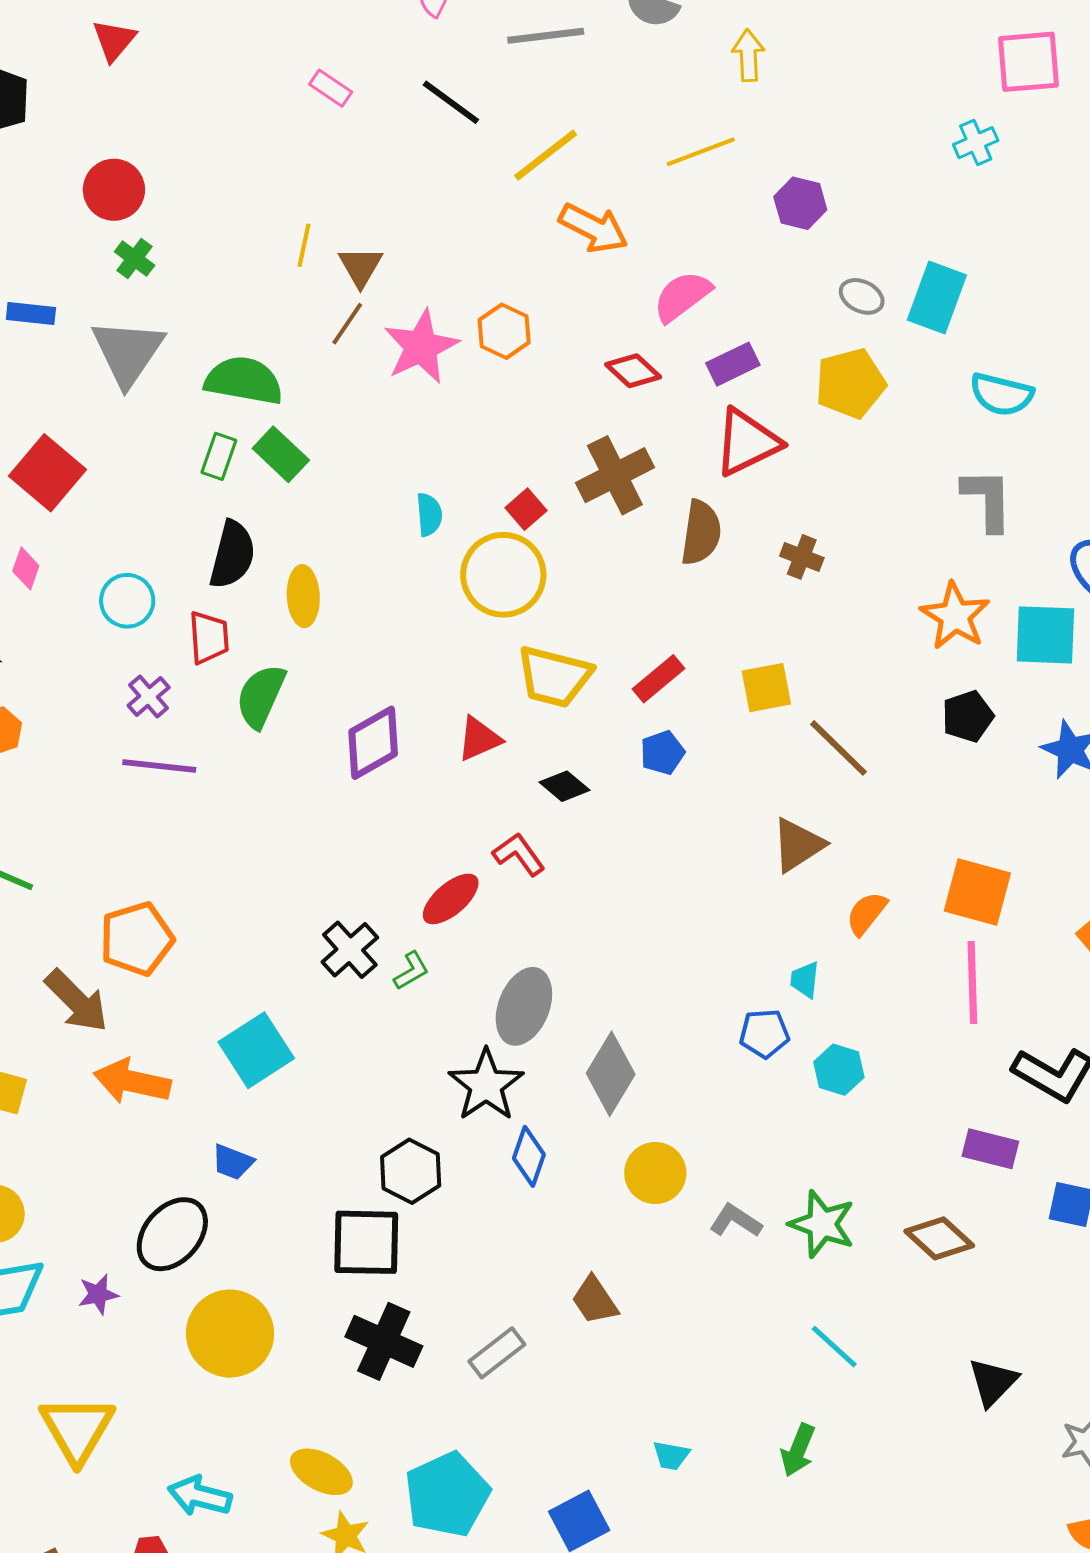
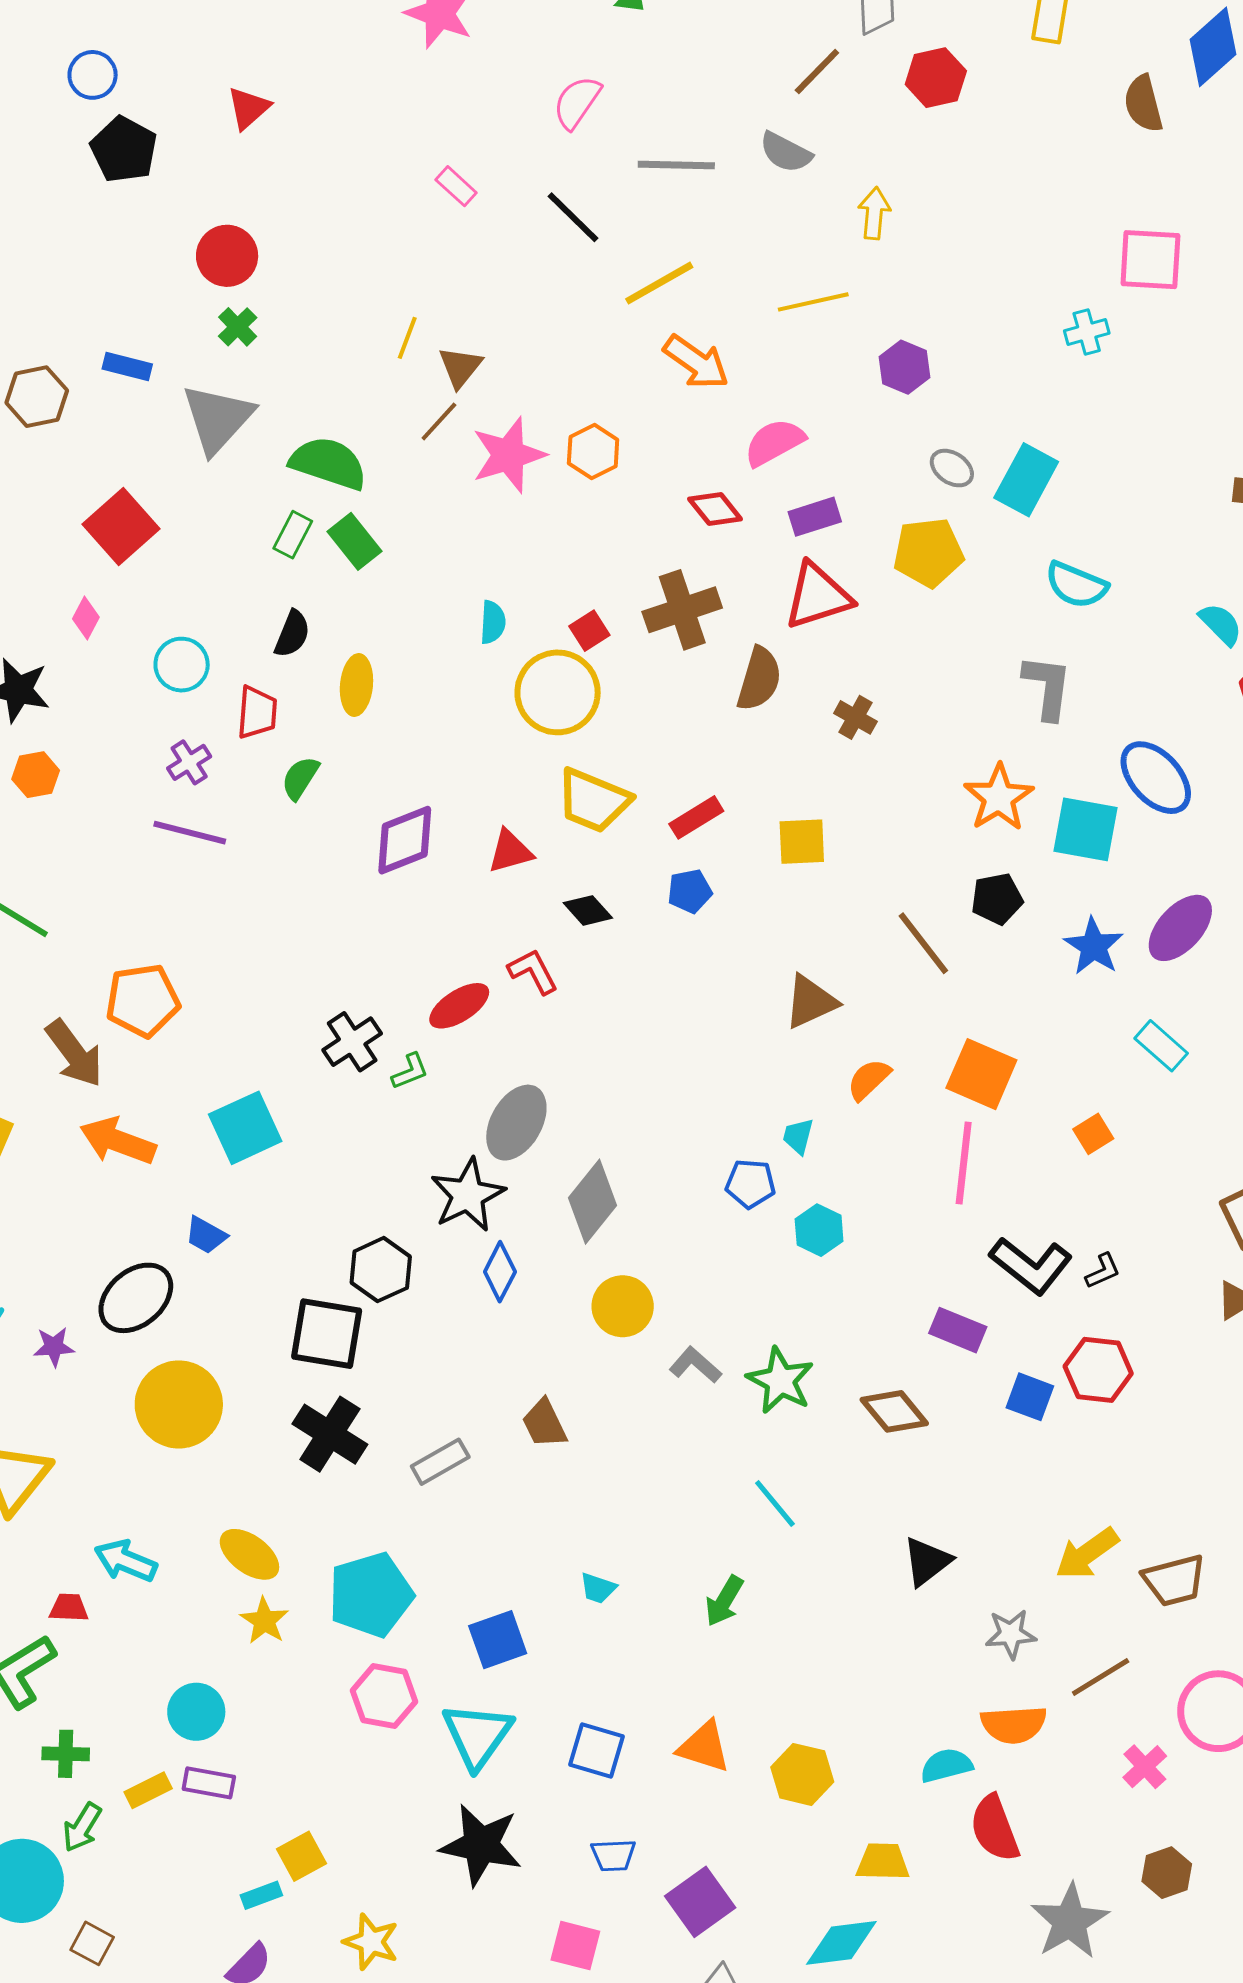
black semicircle: (232, 555) -> (292, 634), size x0.7
green semicircle: (261, 696) -> (300, 778), size x0.7
brown line: (839, 748) -> (923, 943), moved

